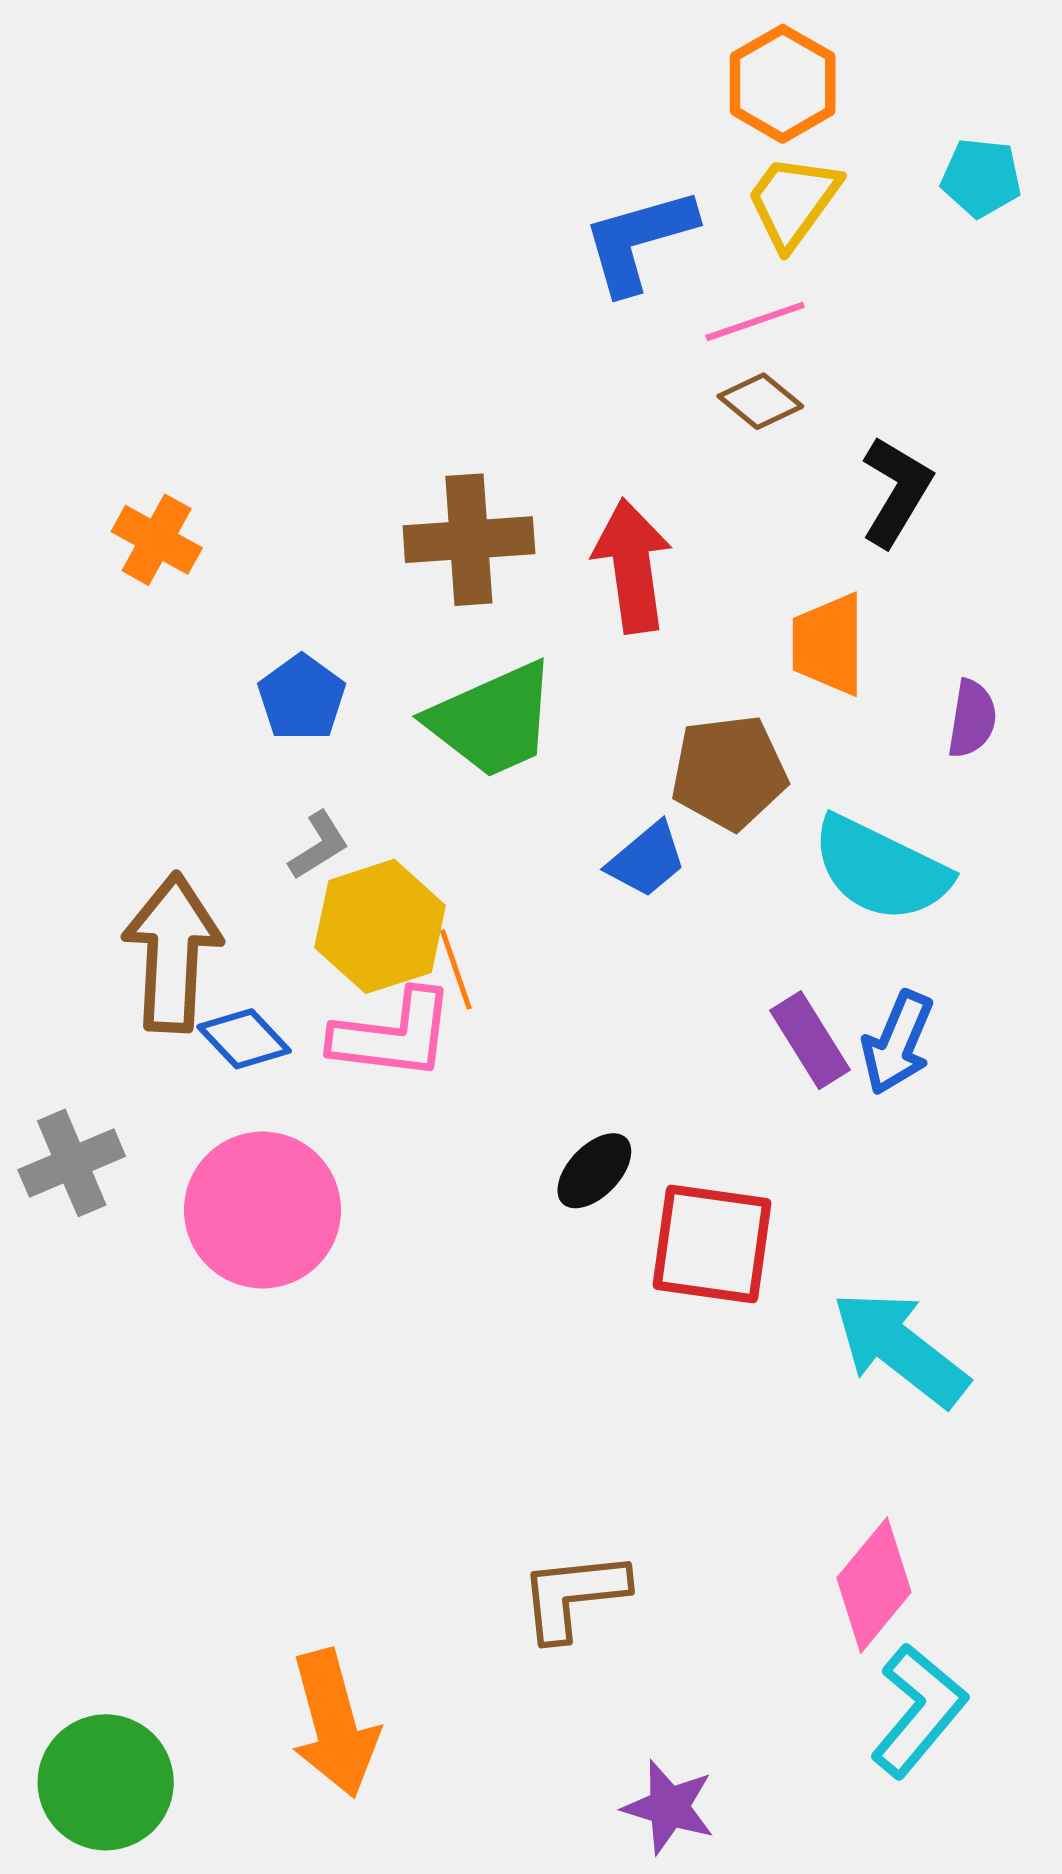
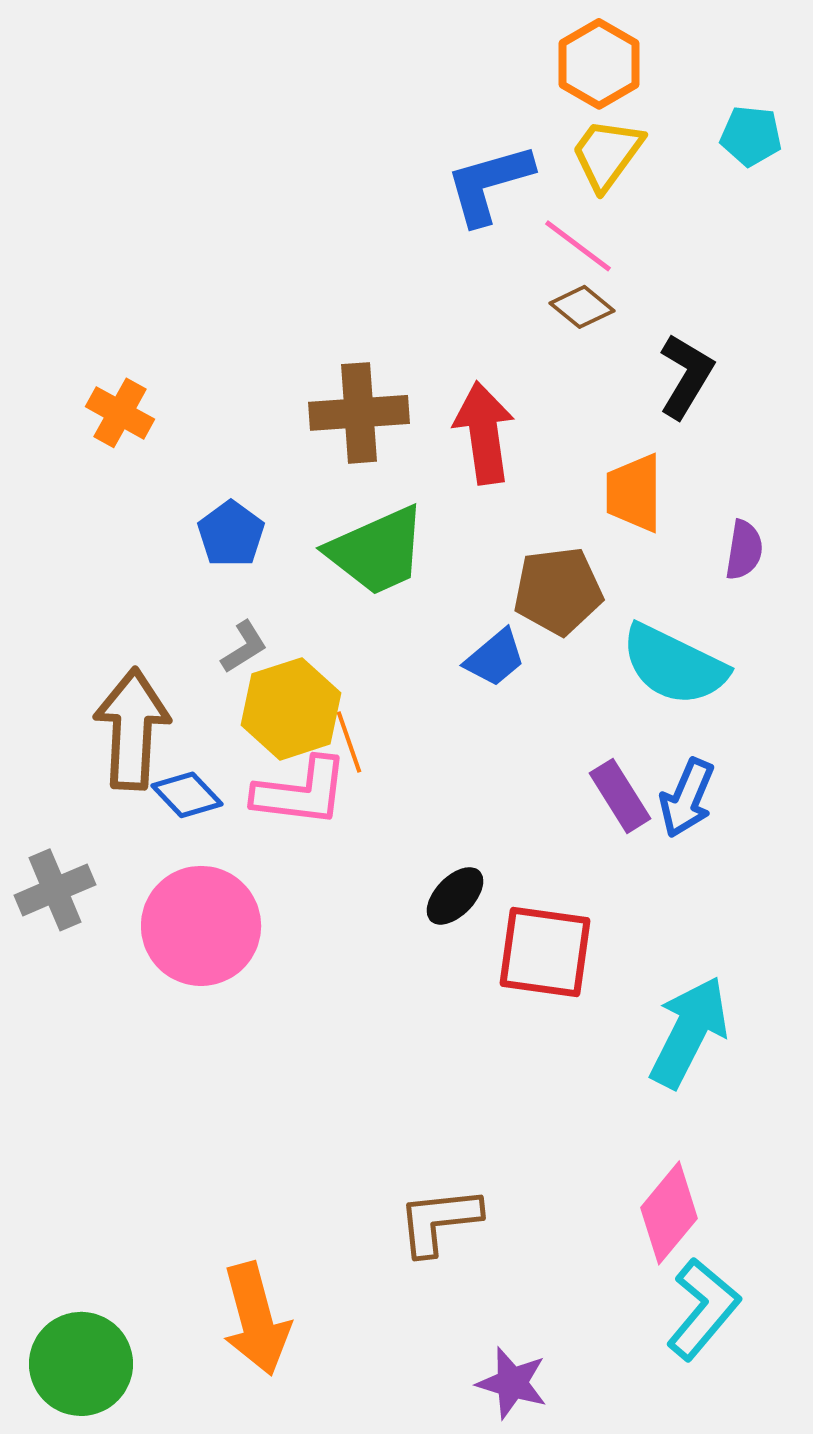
pink line: (755, 321) -> (578, 246), turned 56
cyan arrow: (900, 1349) -> (689, 1032), turned 79

